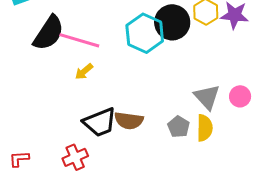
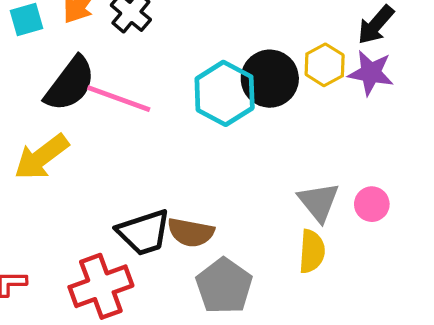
yellow arrow: (84, 72) -> (41, 157), moved, size x1.8
gray pentagon: (179, 127) -> (224, 286), moved, size x1.6
red cross: (75, 157) -> (101, 286), size x1.5

